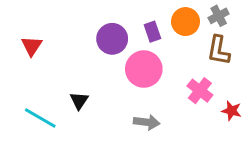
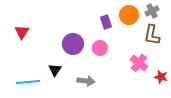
purple circle: (112, 39) -> (73, 44), moved
pink circle: (144, 69) -> (100, 48), size x0.6
cyan line: (40, 118) -> (28, 82), turned -35
gray arrow: (147, 122) -> (86, 81), moved

